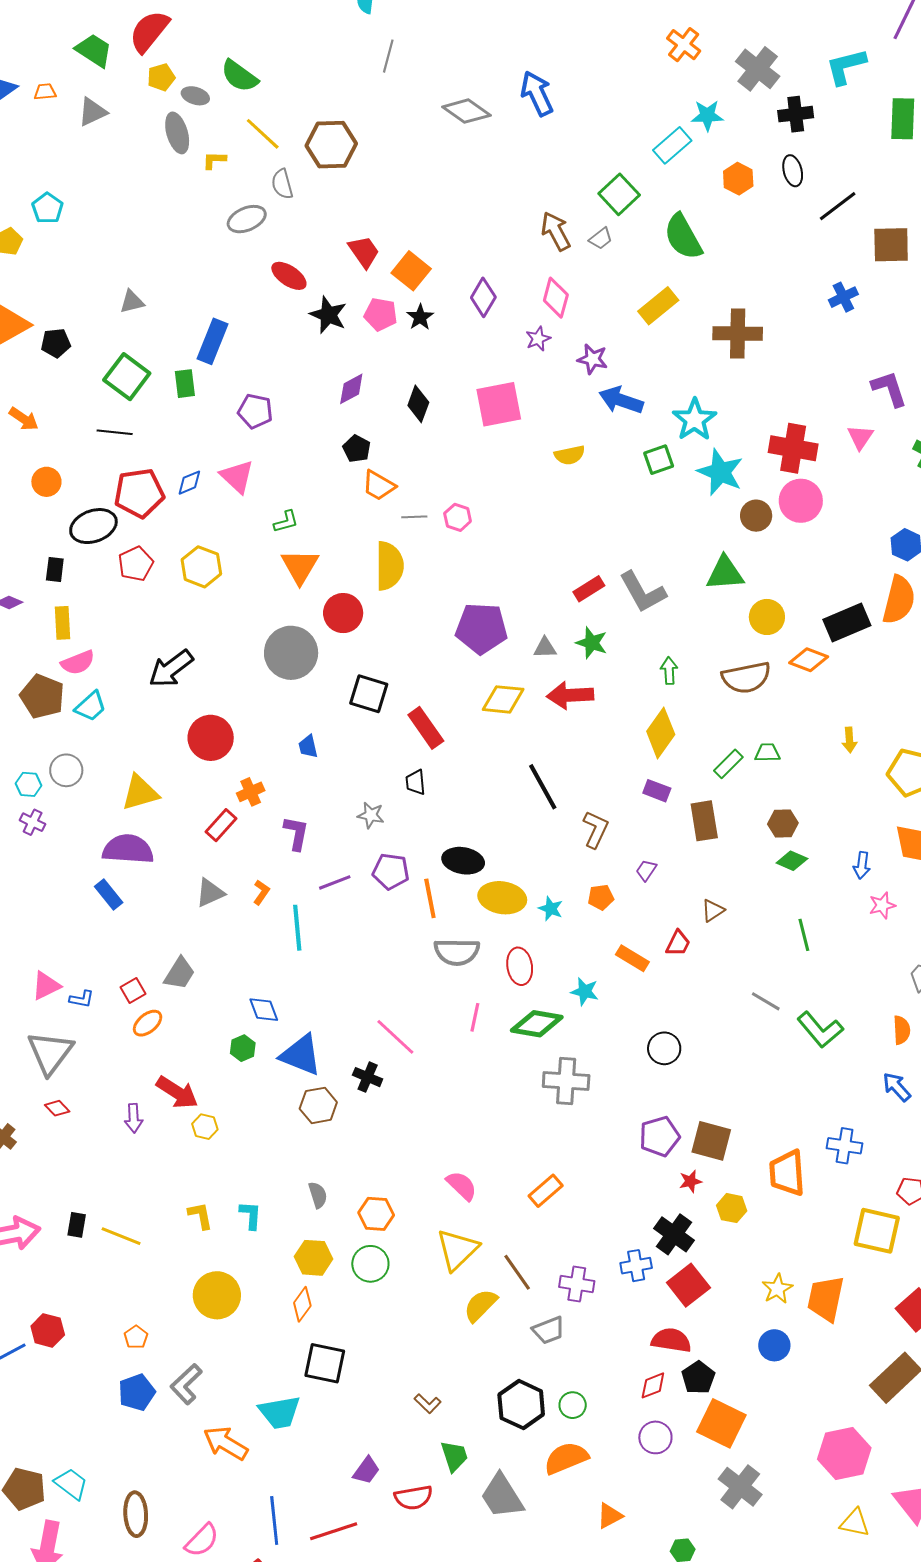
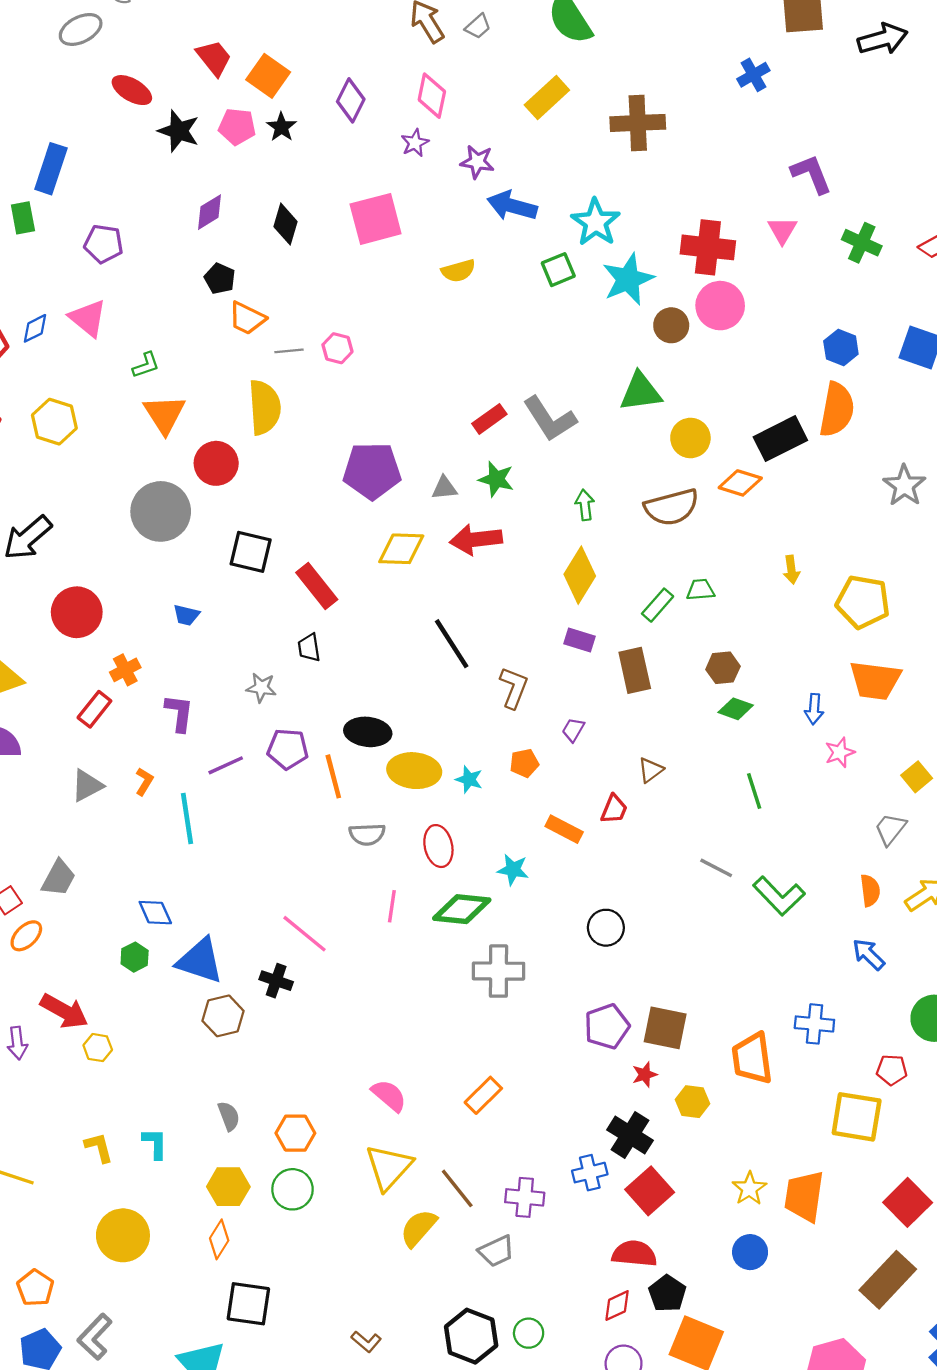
cyan star: (720, 472) -> (628, 279), turned 30
blue trapezoid: (308, 746) -> (186, 615), turned -60
gray semicircle: (457, 952) -> (367, 834), size x0.7
orange pentagon: (136, 1337) -> (35, 1288), size x1.4

